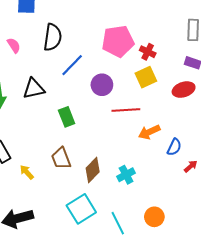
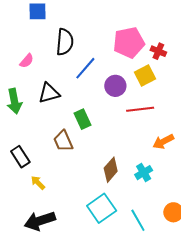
pink semicircle: (14, 45) -> (27, 61), moved, turned 77
yellow square: (146, 77) -> (145, 75), moved
orange arrow: (149, 132) -> (163, 142), moved
brown trapezoid: (61, 158) -> (63, 141), moved
yellow arrow: (27, 172) -> (38, 183), moved

